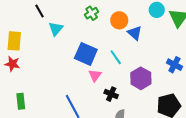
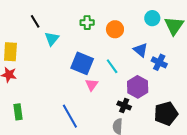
green cross: (92, 13) -> (87, 23), turned 32
blue triangle: (135, 33) -> (140, 50), moved
blue cross: (174, 65) -> (159, 62), moved
black cross: (111, 94) -> (124, 105), moved

